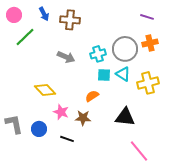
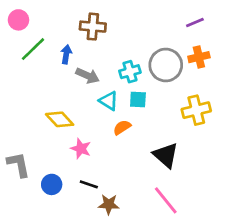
blue arrow: (44, 14) -> (66, 54), moved, turned -144
purple line: (147, 17) -> (195, 23), turned -40
cyan triangle: (123, 74) -> (109, 101), moved
black triangle: (125, 117) -> (166, 155), turned 35
brown star: (83, 118) -> (109, 204), moved
blue circle: (39, 129) -> (52, 184), moved
pink line: (139, 151) -> (166, 200), moved

